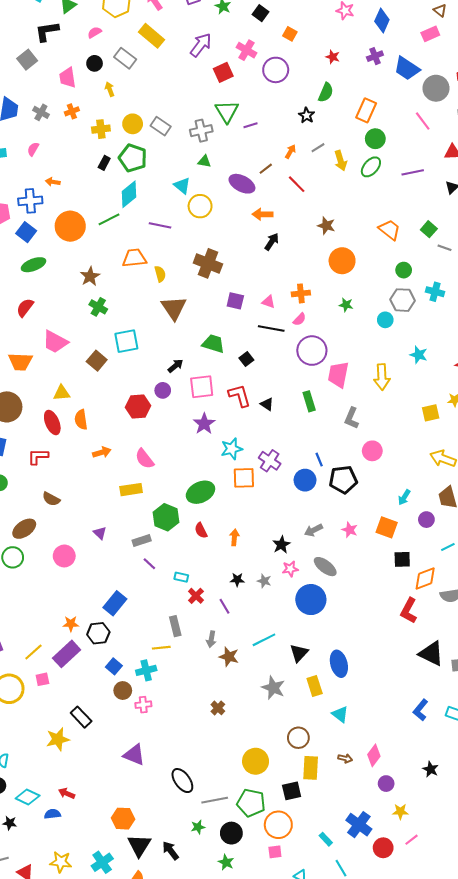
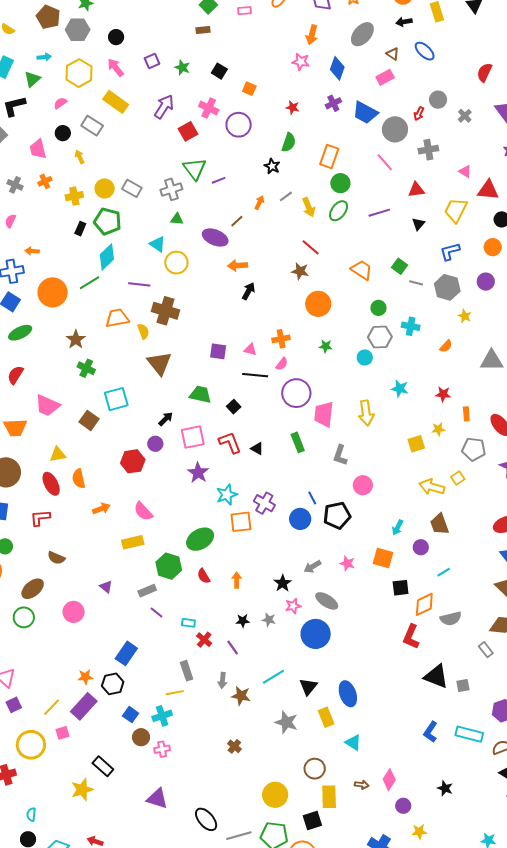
red line: (297, 184) -> (311, 247), moved
brown cross: (208, 263) -> (166, 311), moved

